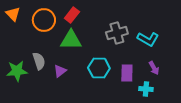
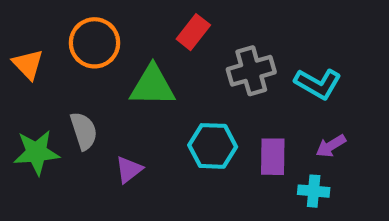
orange triangle: (13, 14) -> (28, 64), moved
red rectangle: (72, 15) -> (193, 32), moved
purple arrow: (154, 68) -> (331, 146), turned 88
purple triangle: (60, 71) -> (129, 170), moved

